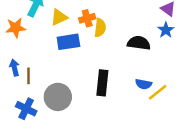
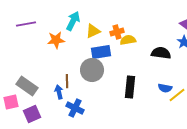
yellow semicircle: (100, 28) -> (128, 40), turned -105
blue arrow: (14, 68) -> (59, 92), moved
gray circle: (58, 97) -> (92, 70), moved
blue cross: (26, 109) -> (75, 108), moved

